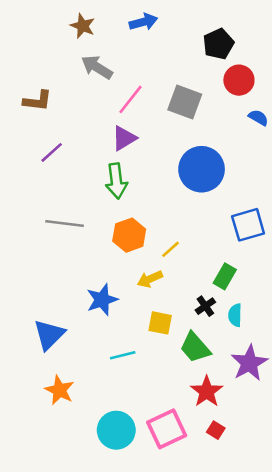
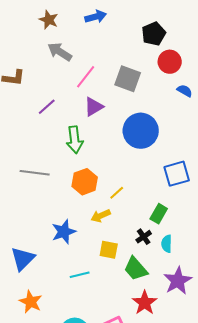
purple triangle: (124, 138) -> (94, 107), moved
purple line: (52, 152) -> (47, 107), moved

